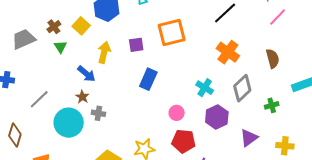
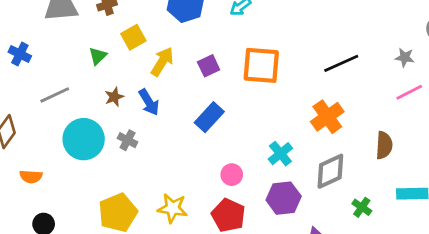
yellow square: (81, 26) -> (133, 37), moved
purple square: (136, 45) -> (209, 66), turned -35
green triangle: (60, 47) -> (98, 56), moved
blue arrow: (86, 74) -> (149, 102), moved
brown star: (82, 97) -> (114, 97), moved
green cross: (272, 105) -> (362, 207), turned 32

